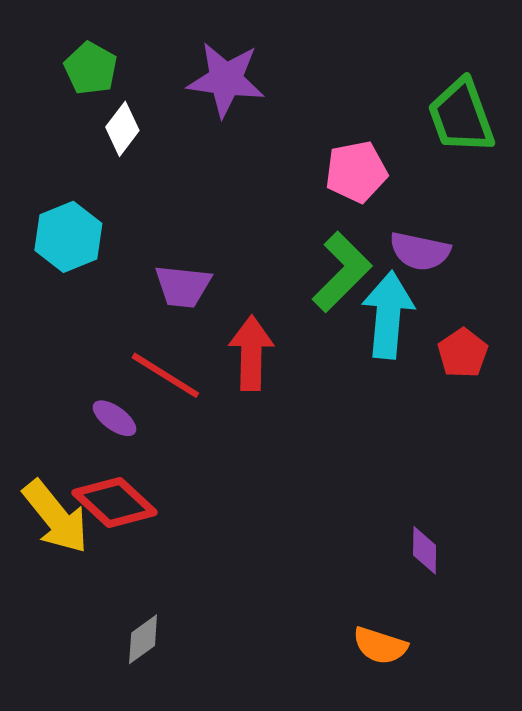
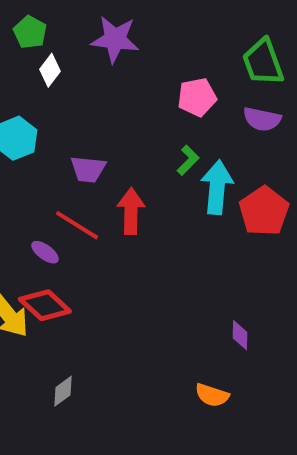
purple semicircle: (420, 251) -> (262, 119), moved
green L-shape: (342, 272) -> (188, 160), size x0.6
red pentagon: (463, 353) -> (264, 211), size x1.6

